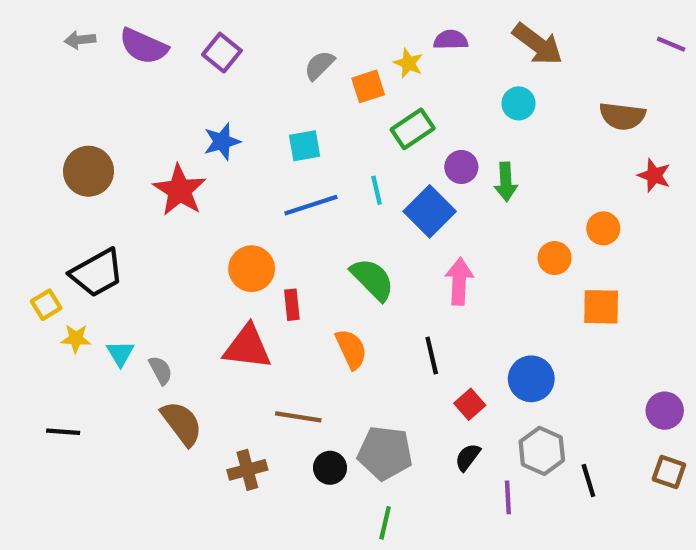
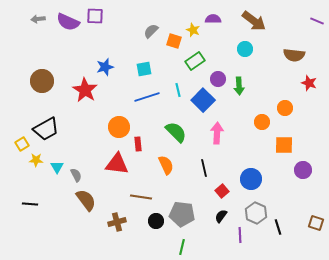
purple square: (222, 53) -> (95, 16), moved, turned -36
orange square: (368, 86) -> (174, 41), turned 35
purple circle: (665, 411) -> (303, 170), moved

